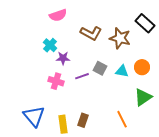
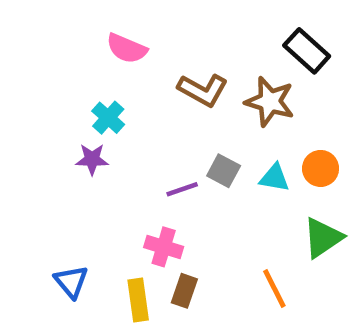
pink semicircle: (58, 15) -> (127, 48), turned 42
black rectangle: (145, 23) -> (307, 51), moved
purple star: (63, 58) -> (92, 159), moved
pink cross: (56, 81) -> (164, 247), moved
blue triangle: (34, 116) -> (71, 282), size x0.7

